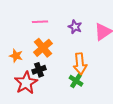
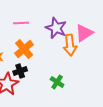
purple star: (75, 27) -> (56, 28), size x1.5
orange arrow: (80, 64) -> (70, 45), moved

